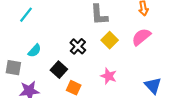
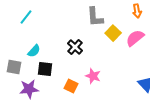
yellow square: (110, 40) -> (113, 33), moved
black square: (59, 70) -> (45, 69), moved, turned -35
pink star: (109, 76) -> (93, 76), moved

